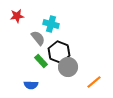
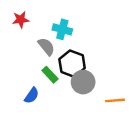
orange line: (94, 82) -> (115, 100), turned 35
blue semicircle: (31, 85) -> (32, 96), moved, turned -56

